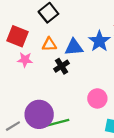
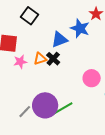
orange triangle: (49, 44) -> (40, 59), moved
gray line: (13, 126) -> (25, 112), moved

